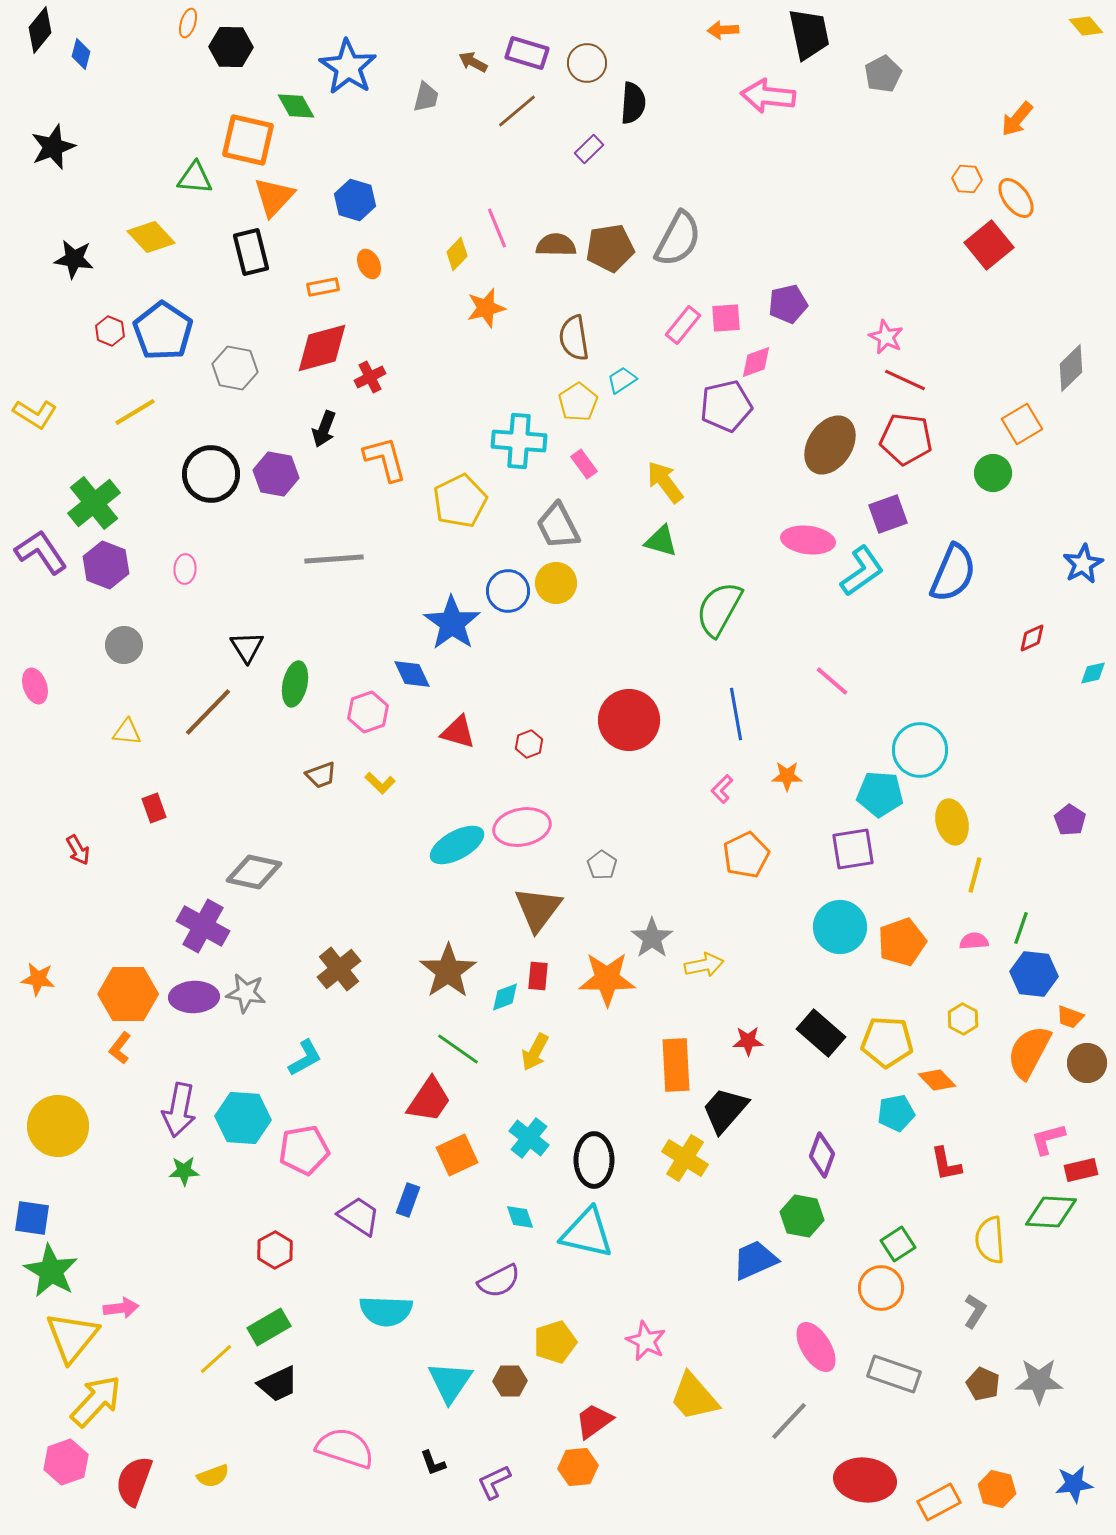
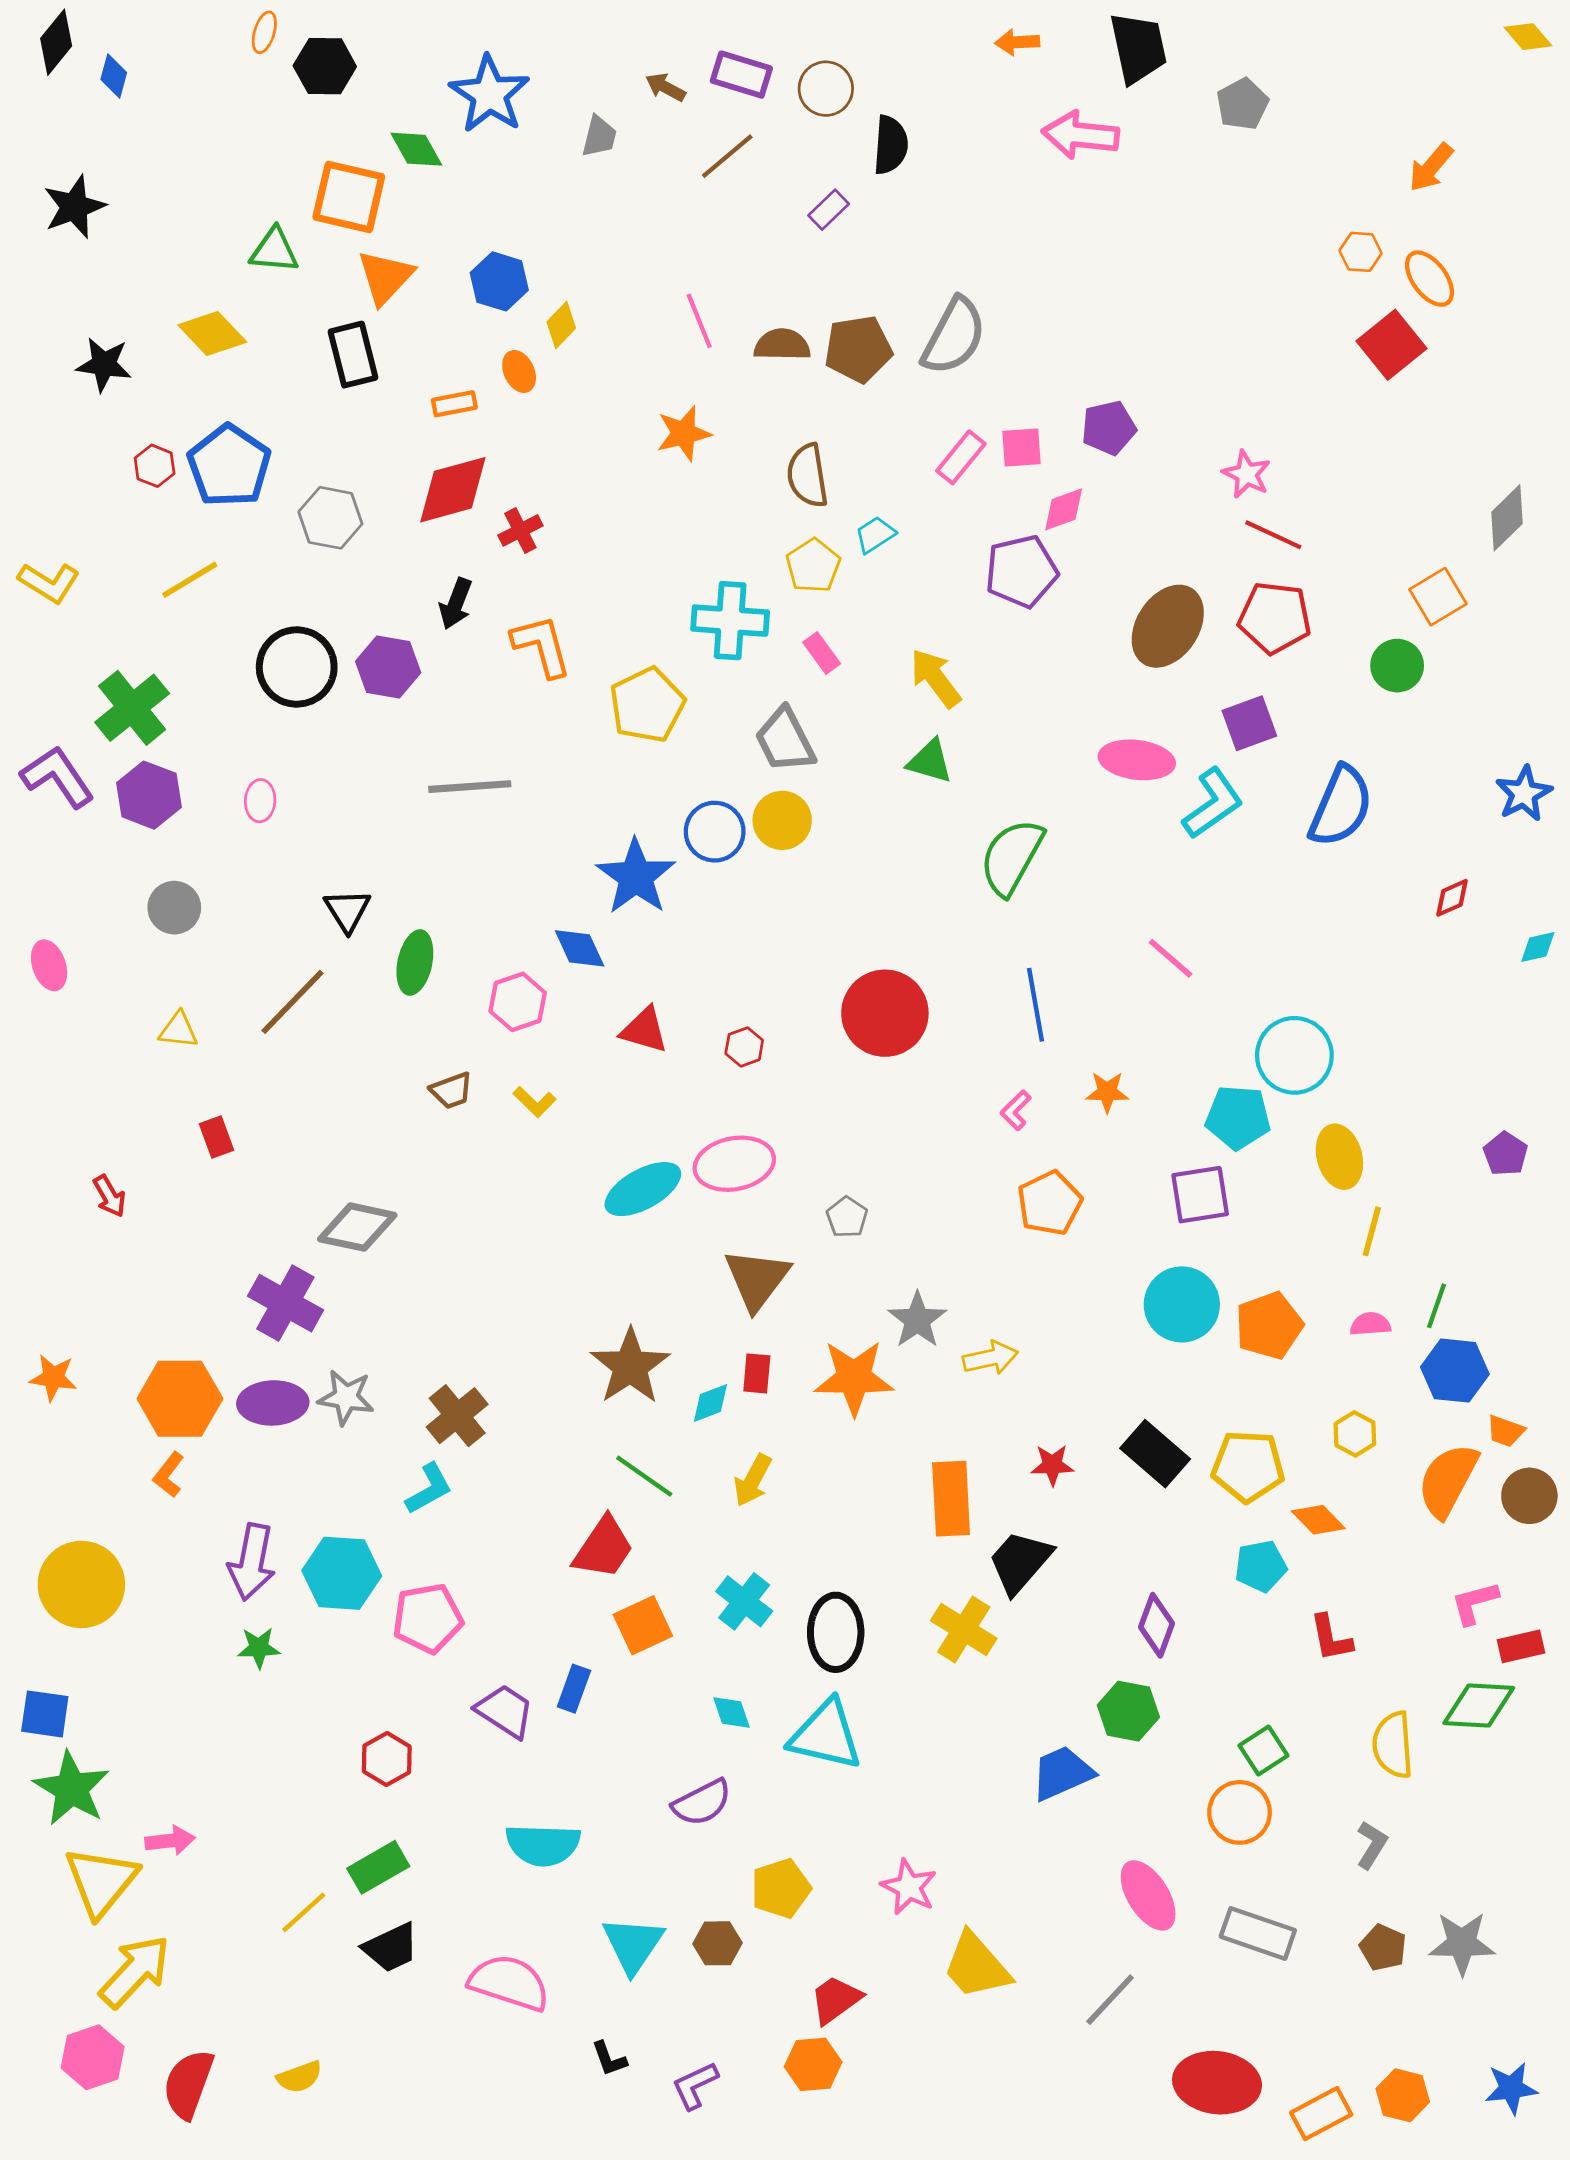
yellow diamond: (457, 254) -> (561, 325), moved
brown cross: (339, 969) -> (457, 1416), moved
pink semicircle: (345, 1448) -> (509, 1983), moved

